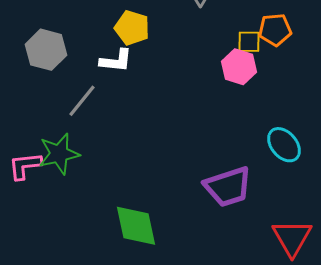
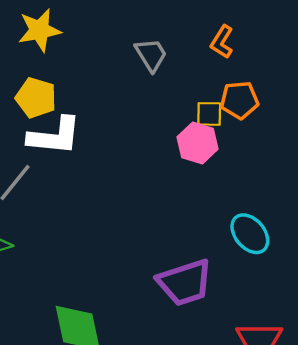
yellow pentagon: (132, 28) -> (36, 98), moved
white L-shape: (116, 61) -> (55, 136), size x1.4

